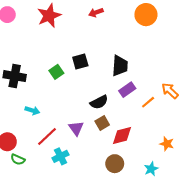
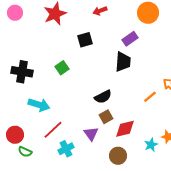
black square: (80, 61) -> (85, 40), moved
purple rectangle: (127, 90) -> (130, 39), moved
cyan arrow: (32, 110) -> (39, 105), size x1.5
purple triangle: (76, 128) -> (91, 134), moved
cyan star: (151, 169) -> (151, 145), moved

